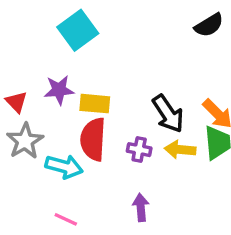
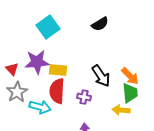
black semicircle: (209, 25) -> (100, 24), moved
purple star: (59, 90) -> (37, 62), size x1.4
yellow arrow: (180, 150) -> (121, 110), moved

